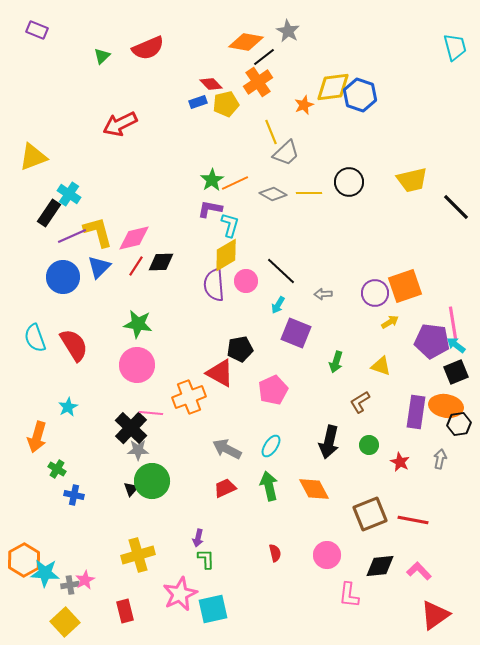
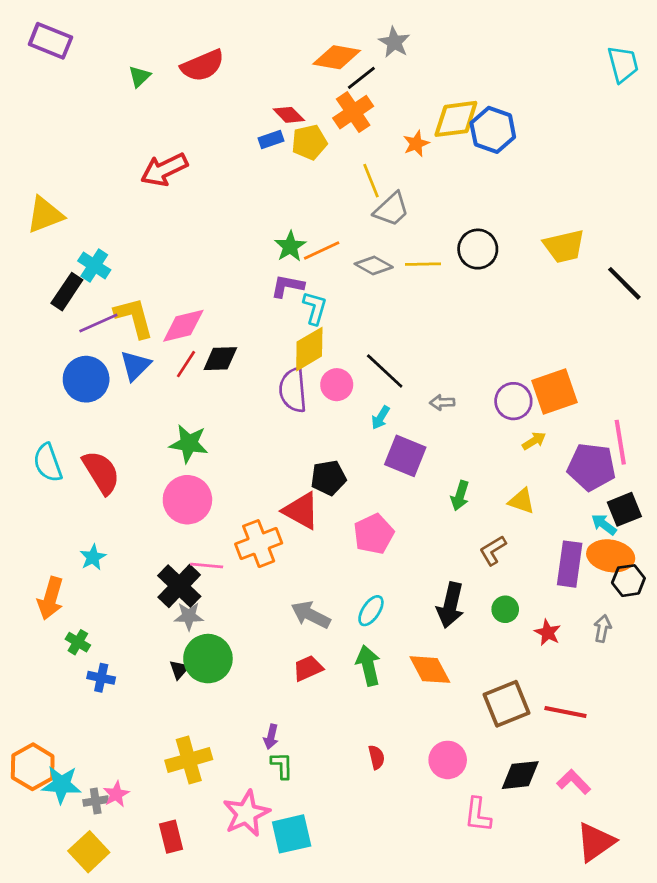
purple rectangle: (37, 30) -> (50, 41), size x1.4
cyan arrow: (456, 345) -> (604, 524), moved

